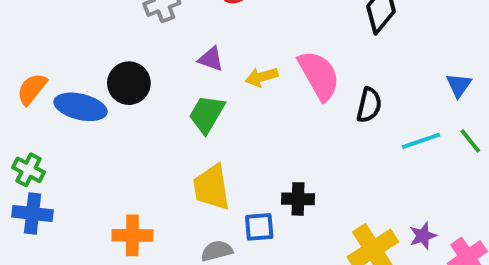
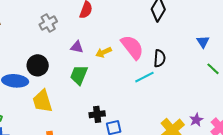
cyan line: (421, 141) -> (144, 77), moved
yellow trapezoid: (211, 187) -> (42, 101), moved
black cross: (298, 199) -> (97, 114), moved

